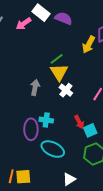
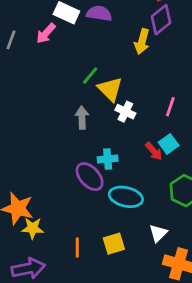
green line: (57, 59) -> (90, 76), moved
purple ellipse: (31, 129) -> (90, 177), turned -30
cyan square: (90, 130) -> (169, 144), moved
yellow square: (23, 177) -> (114, 244), moved

